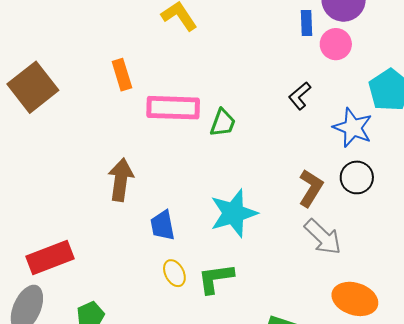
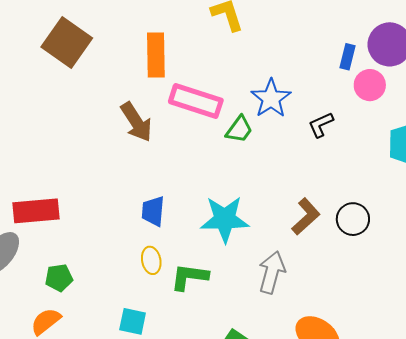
orange rectangle: (122, 75) -> (156, 55), size x1.4
brown square: (33, 87) -> (67, 43), turned -33
blue star: (353, 128) -> (271, 98), moved
brown arrow: (121, 180) -> (136, 122), moved, turned 123
gray arrow: (323, 237) -> (272, 272), moved, turned -135

